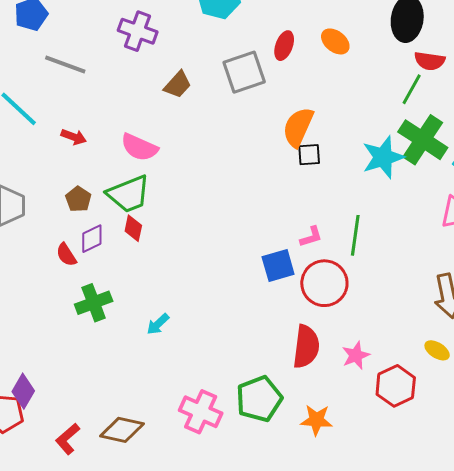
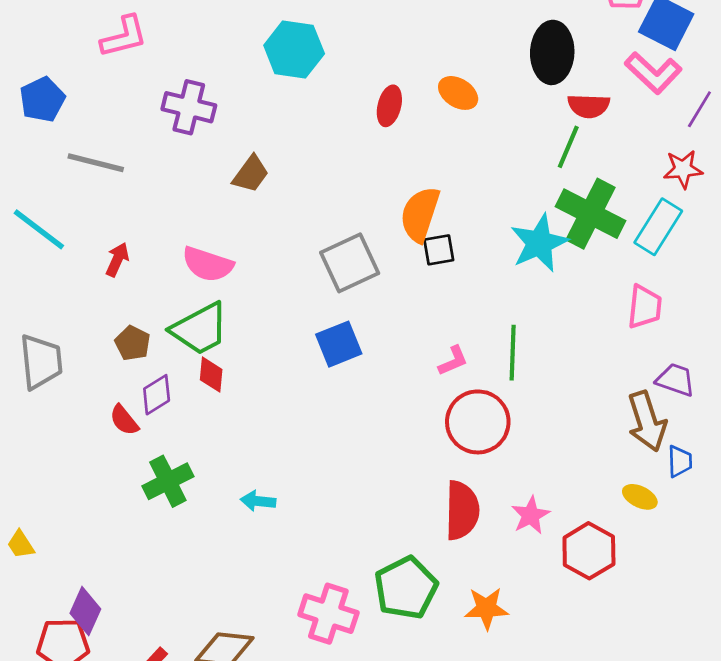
gray square: (244, 72) -> (350, 263), moved
red arrow: (74, 137) -> (117, 260), turned -80
blue square: (278, 265) -> (339, 344), moved
cyan arrow: (158, 324) -> (258, 501), turned 55

